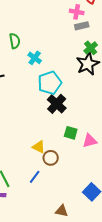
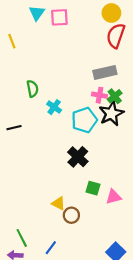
pink cross: (77, 12) -> (99, 95), moved
gray rectangle: (82, 26) -> (105, 72), size x1.5
cyan pentagon: (50, 83) -> (84, 120), moved
blue line: (35, 177) -> (51, 248), moved

